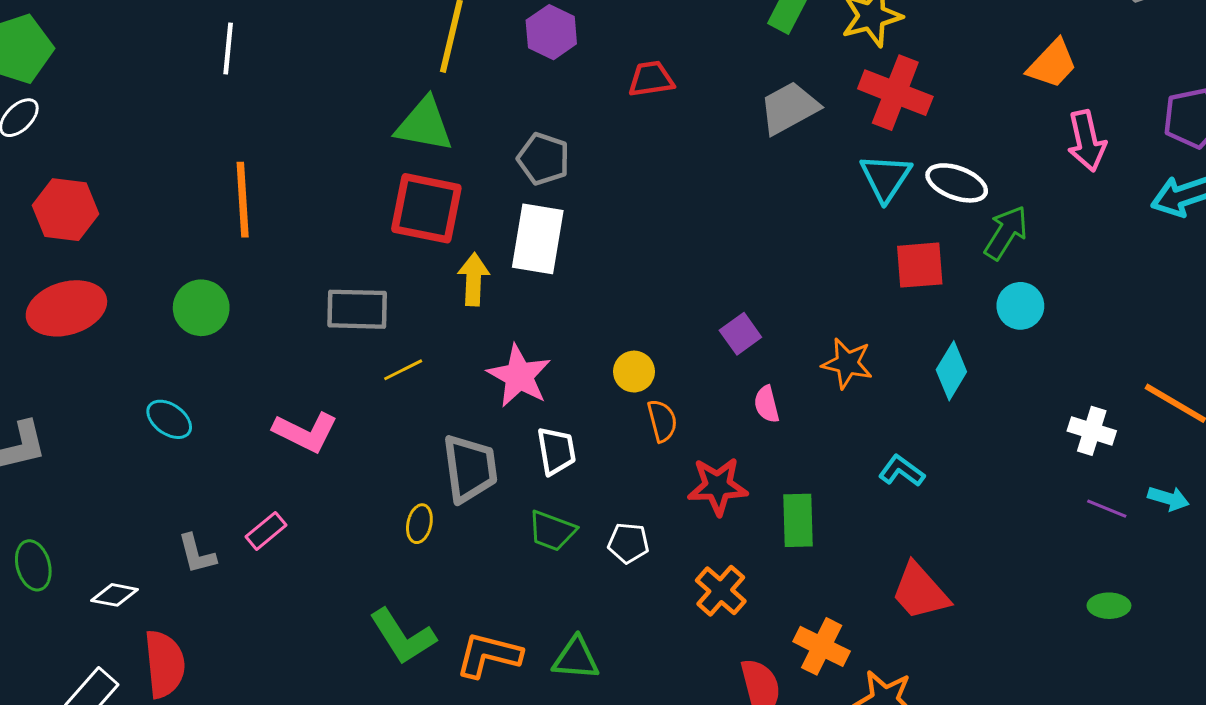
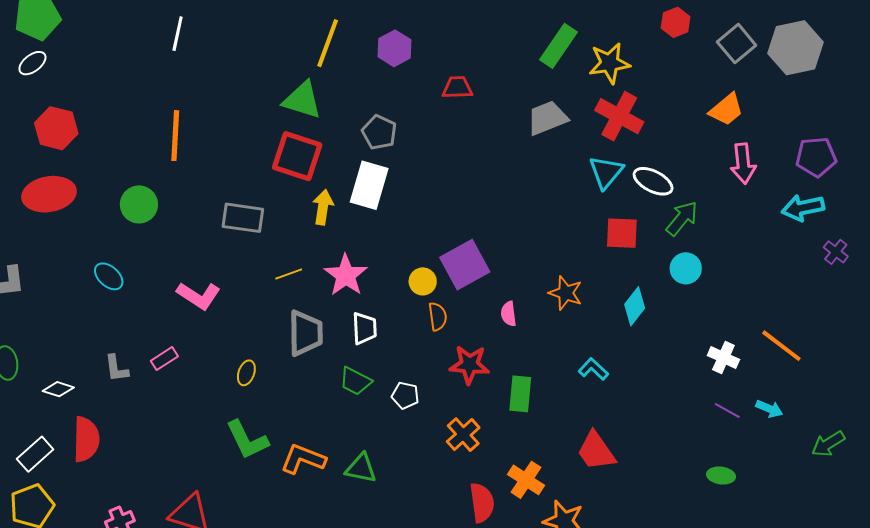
purple square: (740, 334) -> (465, 265), moved, size x1.8
yellow line: (403, 370) -> (289, 274), moved
yellow ellipse: (419, 524) -> (246, 373), moved

